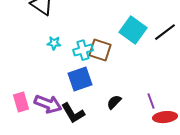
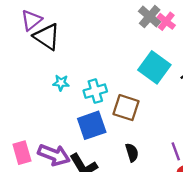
brown square: (100, 50) -> (126, 108), moved
black semicircle: (114, 102) -> (132, 153), turned 119

